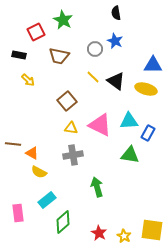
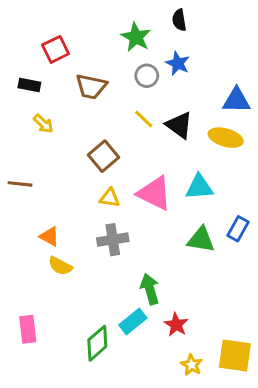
green star: (63, 20) -> (136, 37), moved
blue rectangle: (148, 133) -> (238, 229), moved
brown line: (13, 144) -> (20, 184), moved
cyan rectangle: (47, 200) -> (133, 322), moved
red star: (99, 233) -> (176, 325), moved

